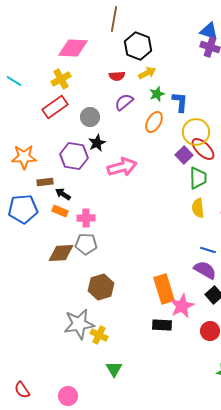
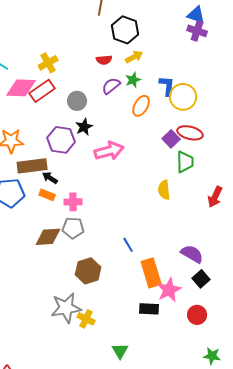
pink diamond: (73, 48) -> (21, 88), moved
green star: (157, 94) -> (133, 80), moved
yellow circle: (196, 132) -> (183, 97), moved
red ellipse: (203, 149) -> (190, 133), turned -30
brown rectangle: (45, 182) -> (32, 166), size x1.8
yellow semicircle: (198, 208) -> (164, 190), moved
blue line: (208, 250) -> (128, 245), moved, turned 42
green triangle: (114, 369) -> (120, 351), moved

